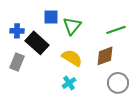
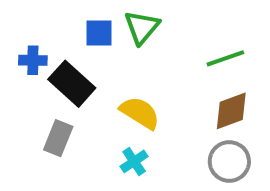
green triangle: (72, 26) -> (142, 27), moved
brown diamond: (105, 56) -> (231, 111), moved
gray rectangle: (17, 62) -> (58, 138), moved

